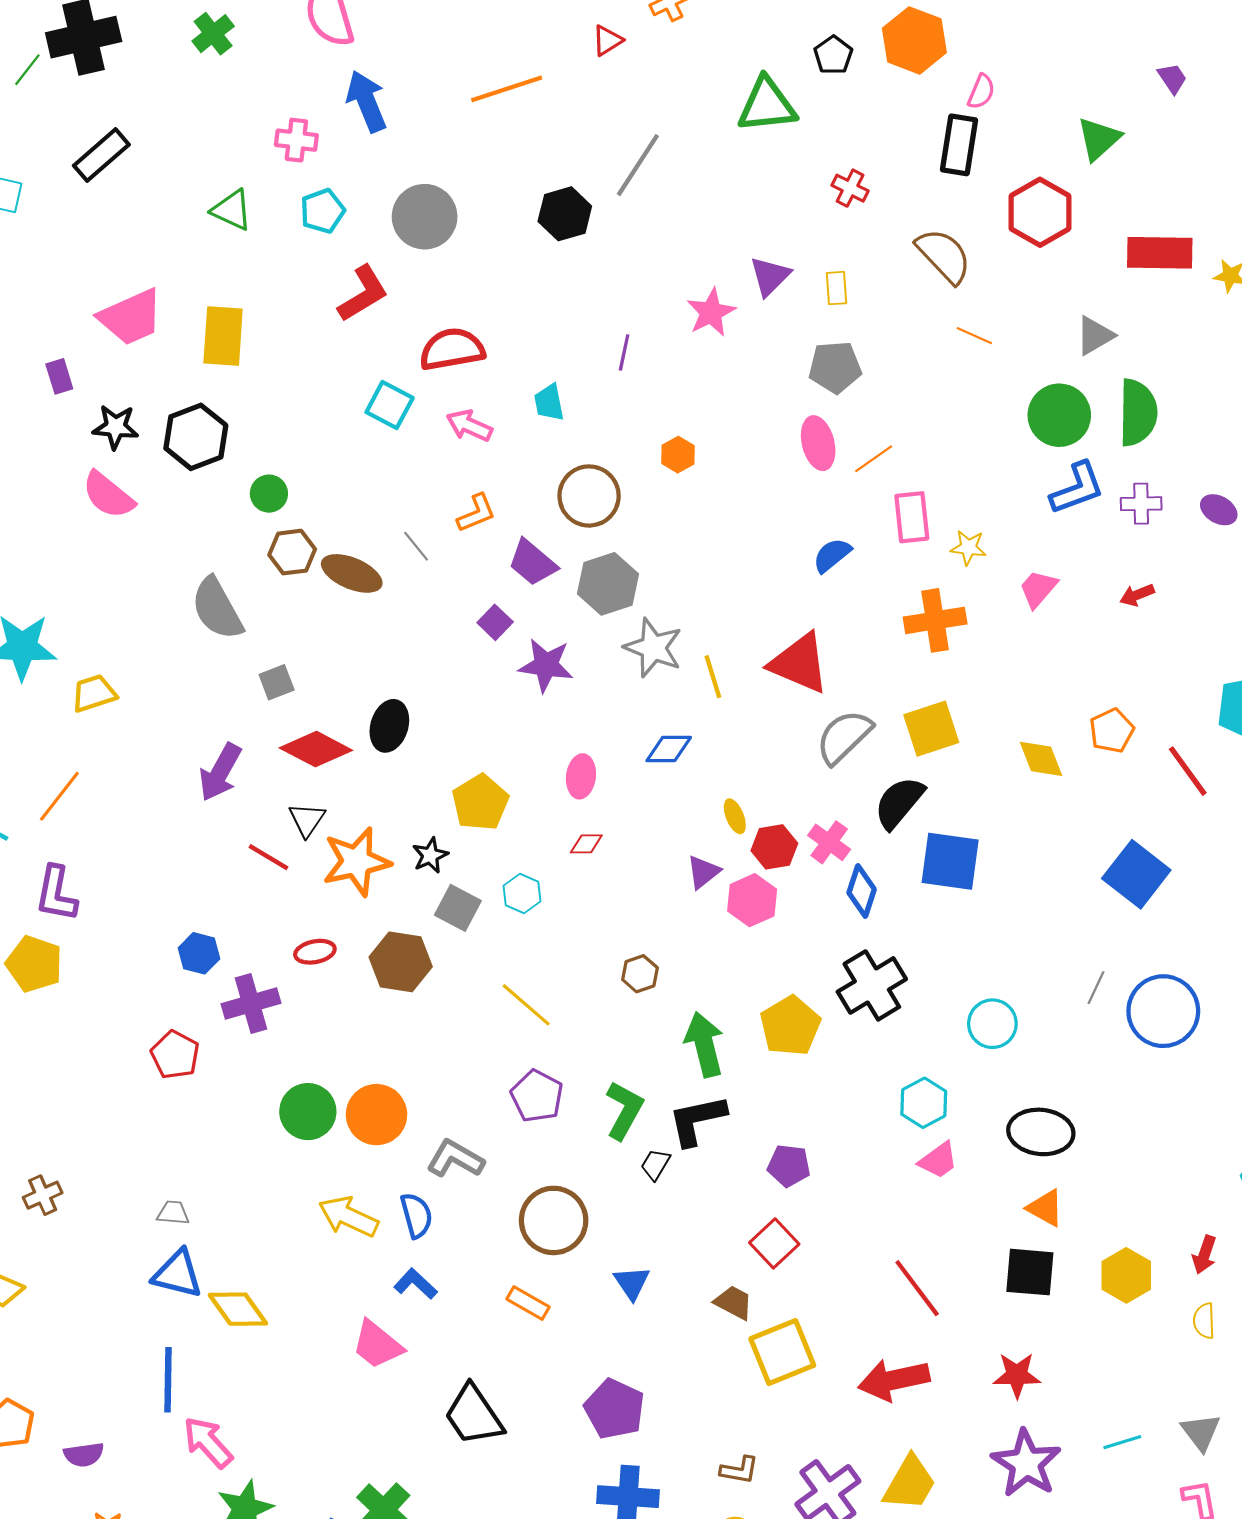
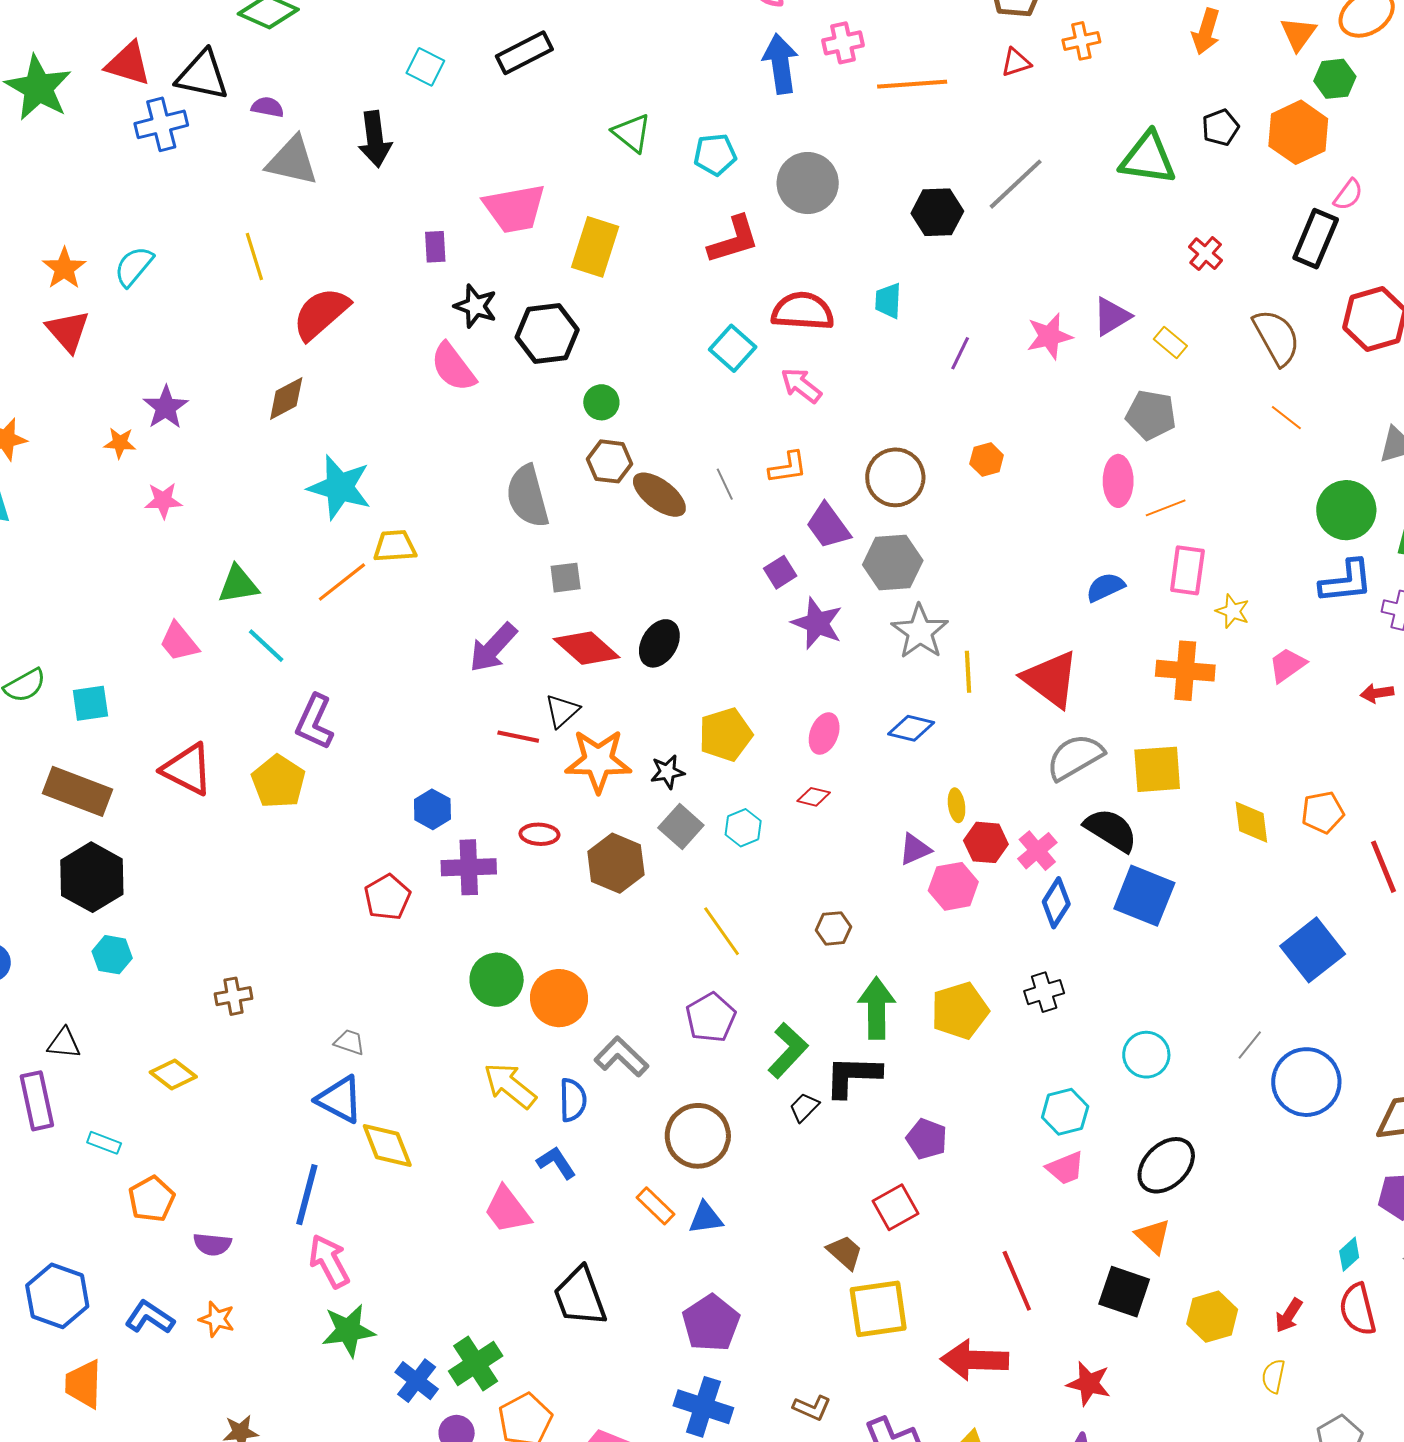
pink cross: (296, 140) -> (843, 43), moved, turned -33
yellow rectangle: (837, 288) -> (1170, 342), turned -60
cyan trapezoid: (549, 403) -> (888, 301), moved
orange line: (59, 796) -> (342, 582), moved
black semicircle: (899, 803) -> (1111, 830), turned 68
red line: (268, 857) -> (518, 737), turned -33
black cross: (872, 985) -> (1044, 992), size x0.6
black ellipse: (1041, 1132) -> (1166, 1165), turned -64
blue triangle: (632, 1283) -> (706, 1218), moved, turned 42

